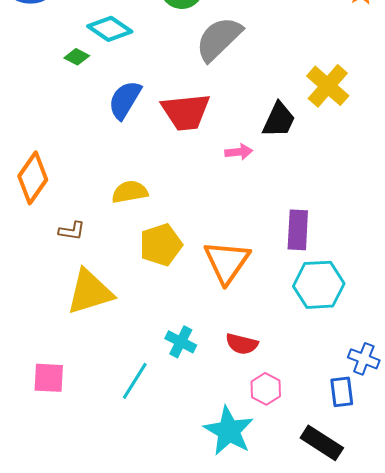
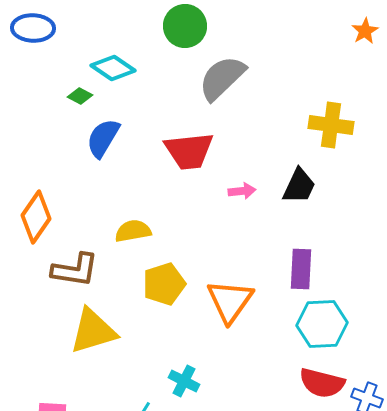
yellow cross: (328, 86) -> (331, 125), turned -33
blue semicircle: (125, 100) -> (103, 138), moved
black trapezoid: (279, 120) -> (299, 186), moved
brown L-shape: (72, 231) -> (75, 270), size x1.8
red semicircle: (242, 344) -> (322, 383), moved, size x1.4

